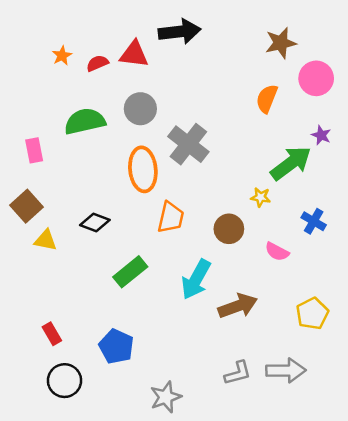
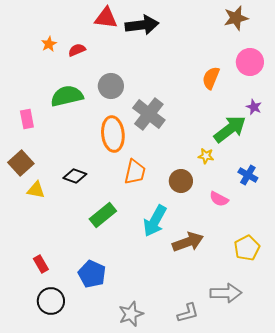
brown star: (281, 43) -> (236, 18), moved
red triangle: (134, 54) -> (106, 18), moved
gray L-shape: (238, 373) -> (188, 313), moved

